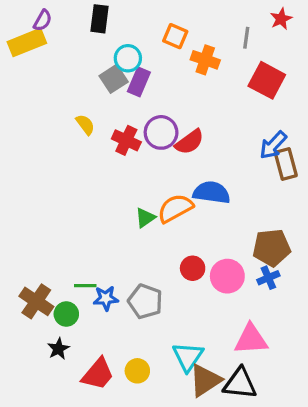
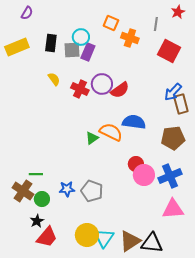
black rectangle: (99, 19) -> (51, 43), moved
yellow rectangle: (27, 42) -> (17, 47), moved
gray square: (114, 79) -> (72, 50), turned 30
orange semicircle: (175, 208) -> (111, 132), turned 55
brown pentagon: (272, 248) -> (173, 138), moved
red circle: (193, 268) -> (136, 164), moved
blue cross: (268, 278) -> (170, 176), size x1.6
green line: (85, 286) -> (36, 174), moved
pink triangle: (251, 339) -> (173, 209), moved
cyan triangle: (188, 357) -> (104, 238), moved
yellow circle: (137, 371) -> (87, 235), size x1.5
red trapezoid: (98, 374) -> (47, 237), moved

